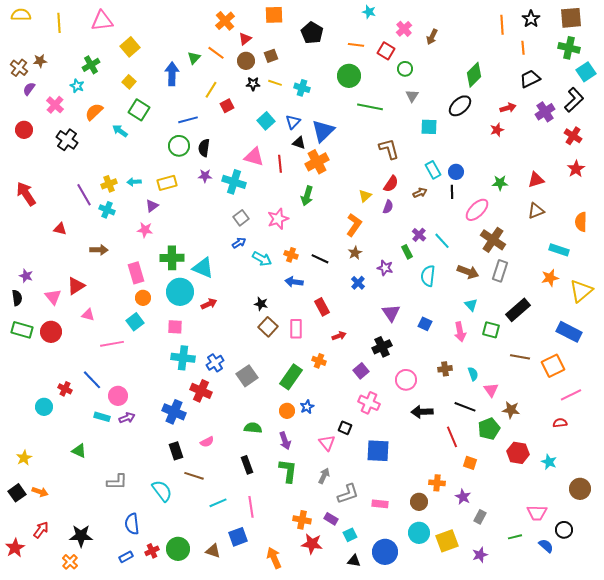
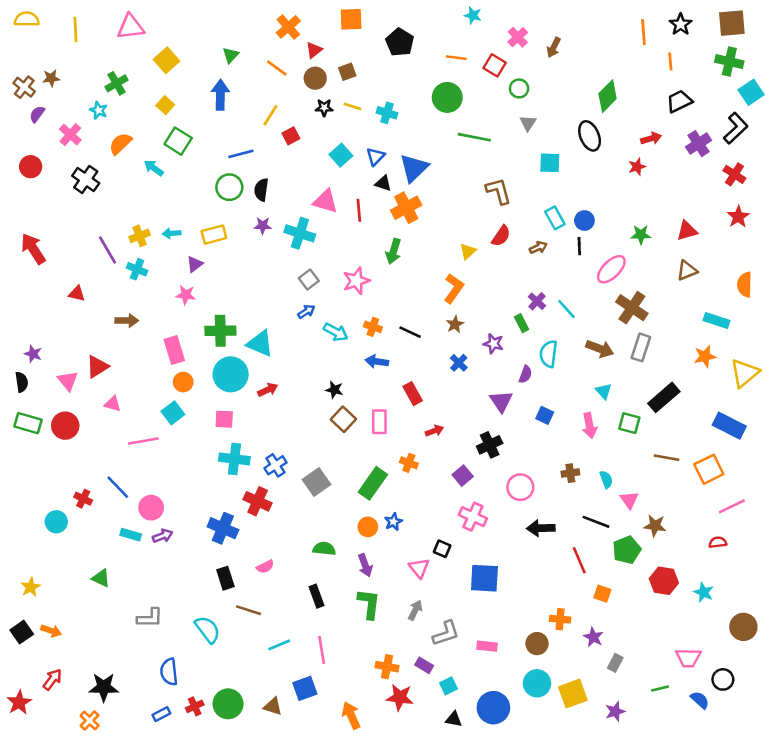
green triangle: (194, 58) -> (231, 55), moved
black ellipse: (460, 106) -> (590, 136), turned -70
purple semicircle: (388, 207) -> (525, 374), moved

